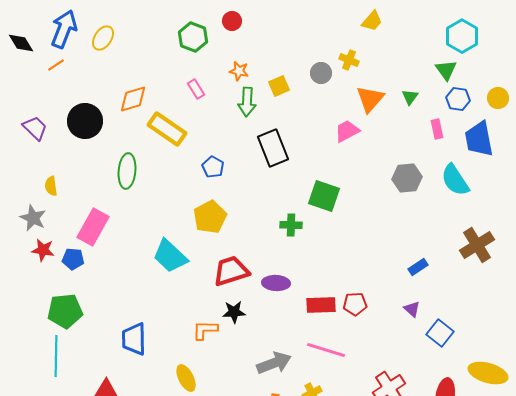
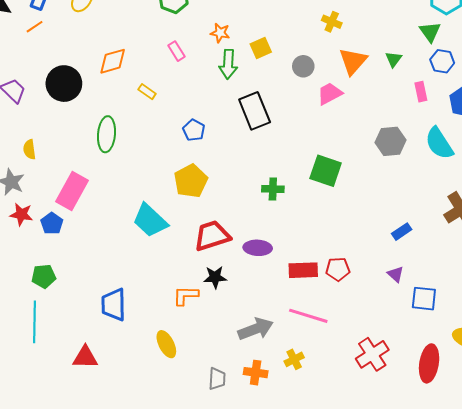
gray circle: (321, 73) -> (303, 66), moved
yellow rectangle: (167, 129) -> (147, 92), size x0.5
green square: (324, 196) -> (326, 171), moved
blue pentagon: (73, 259) -> (52, 223), turned 30
green pentagon: (65, 311) -> (44, 276), size x0.7
blue square: (440, 333) -> (424, 299), turned -32

